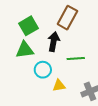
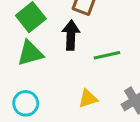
cyan circle: (43, 70) -> (26, 103), moved

